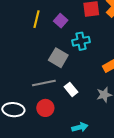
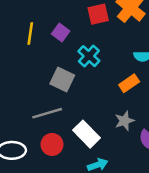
cyan cross: (81, 41) -> (89, 56), turned -30
white rectangle: (71, 89) -> (86, 134), moved, size x1.5

